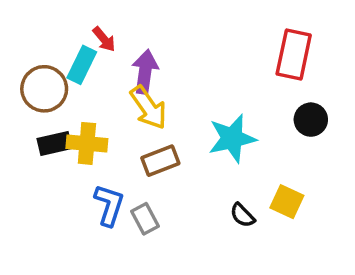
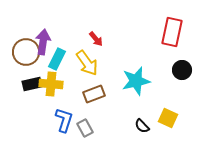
red arrow: (104, 39) -> (96, 39), moved
cyan rectangle: (82, 65) -> (57, 59), moved
purple arrow: (145, 72) -> (43, 42), moved

